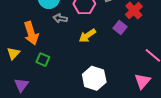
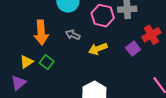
gray arrow: (60, 18) -> (73, 35), moved
yellow triangle: (13, 53) -> (26, 62), moved

